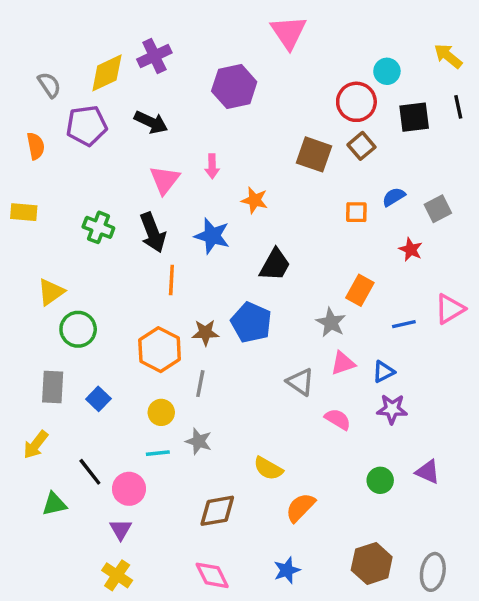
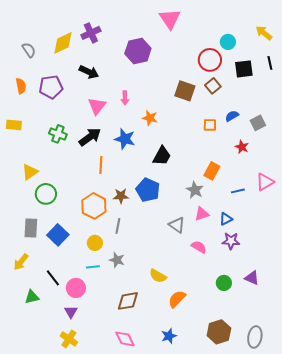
purple pentagon: (87, 126) -> (51, 87), moved
black arrow: (153, 233) -> (90, 137), turned -105
blue square: (98, 399) -> (58, 235), size x1.5

